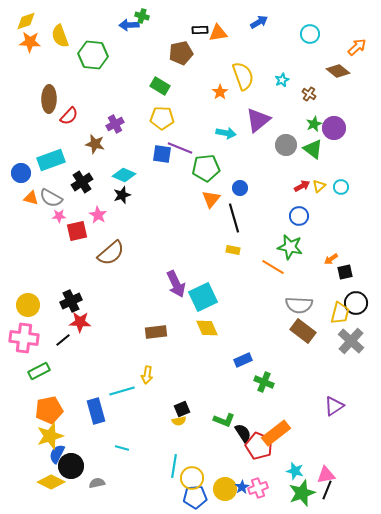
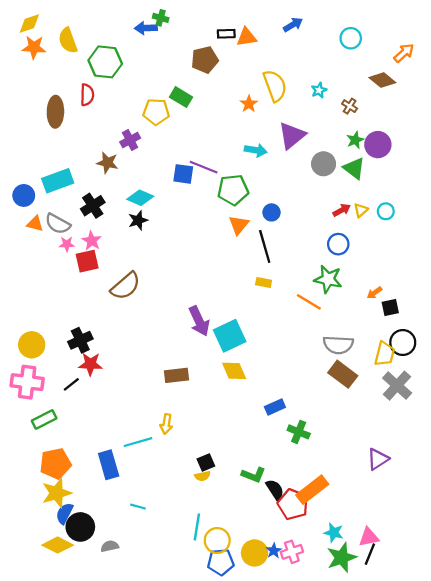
red semicircle: (69, 116) -> (87, 95), moved, turned -42
yellow pentagon: (162, 118) -> (156, 112), moved
pink star: (98, 215) -> (92, 241), moved

